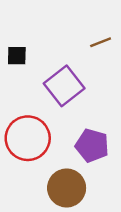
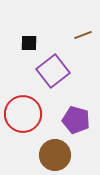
black square: (17, 56) -> (29, 43), moved

